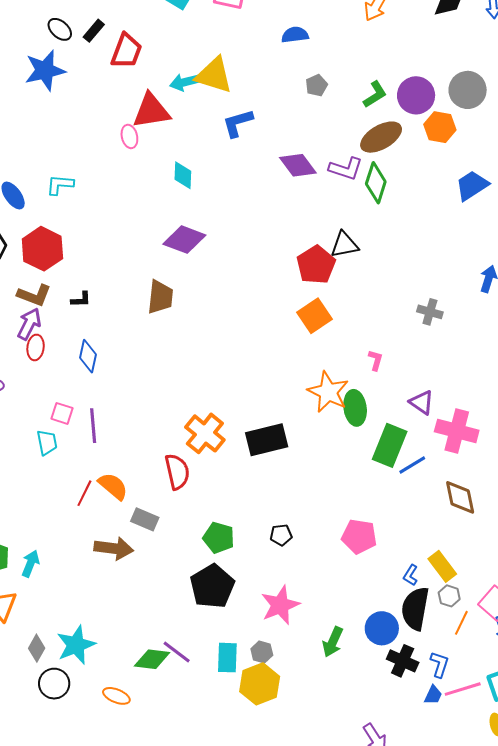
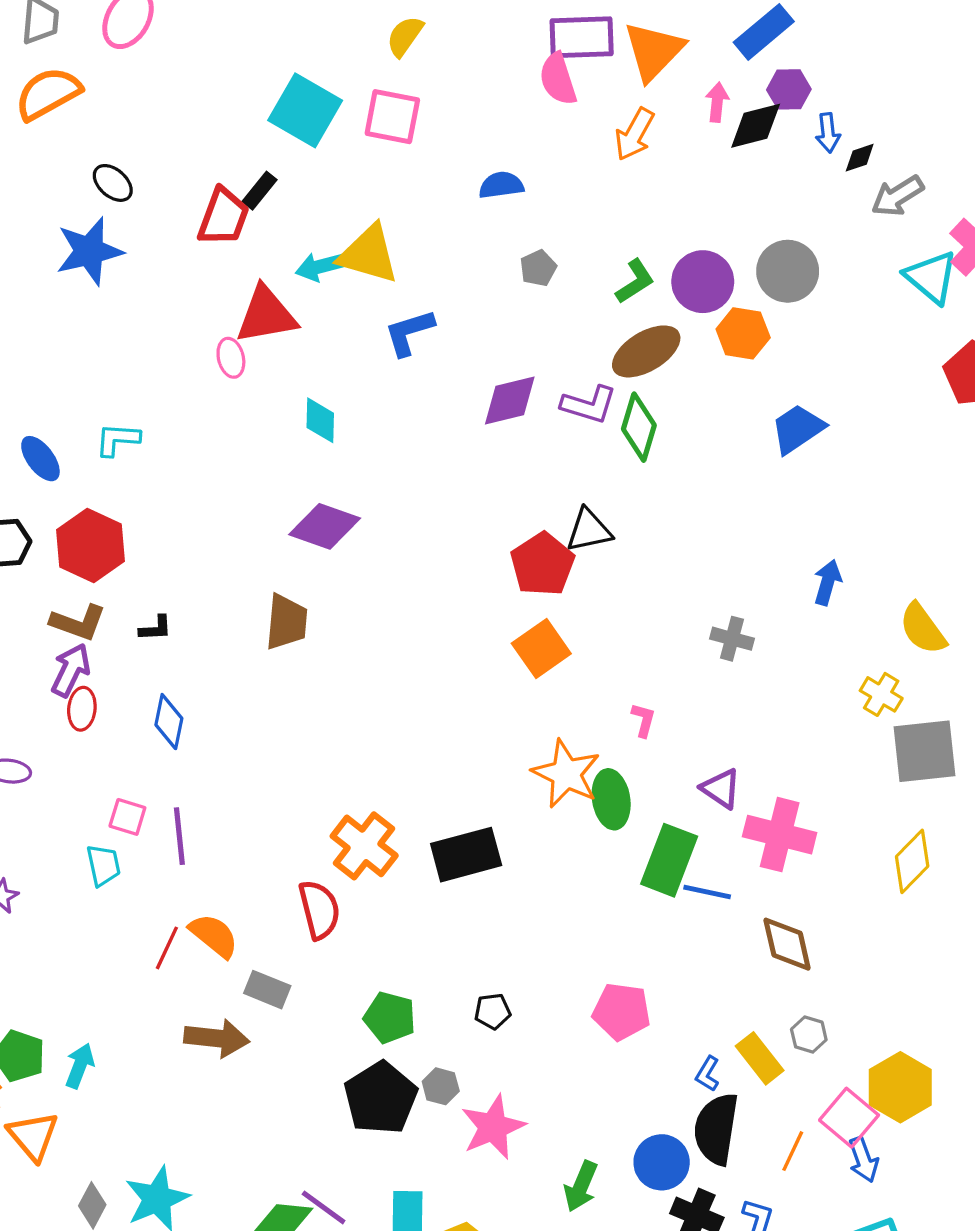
black rectangle: (94, 31) -> (259, 191), moved
purple diamond: (298, 165) -> (510, 400), turned -66
blue line: (412, 465) -> (707, 892), turned 44
gray hexagon: (449, 596) -> (809, 1034), moved
gray hexagon: (262, 652) -> (441, 1086), moved

